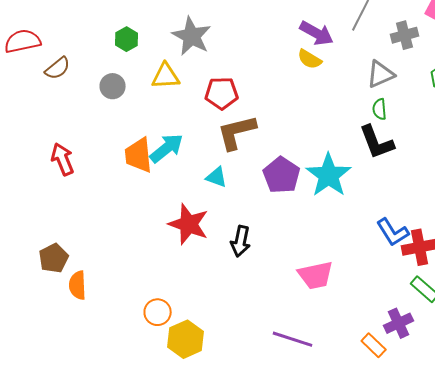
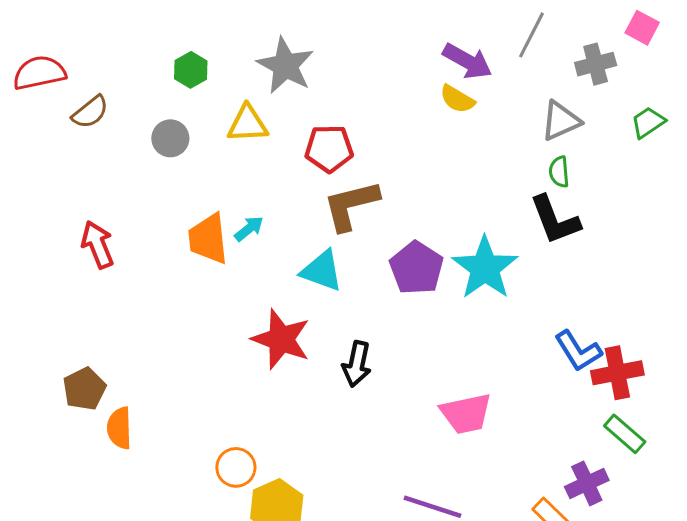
cyan arrow: (167, 148) -> (249, 229), size x0.6
cyan triangle: (217, 177) -> (322, 271), size x1.4

